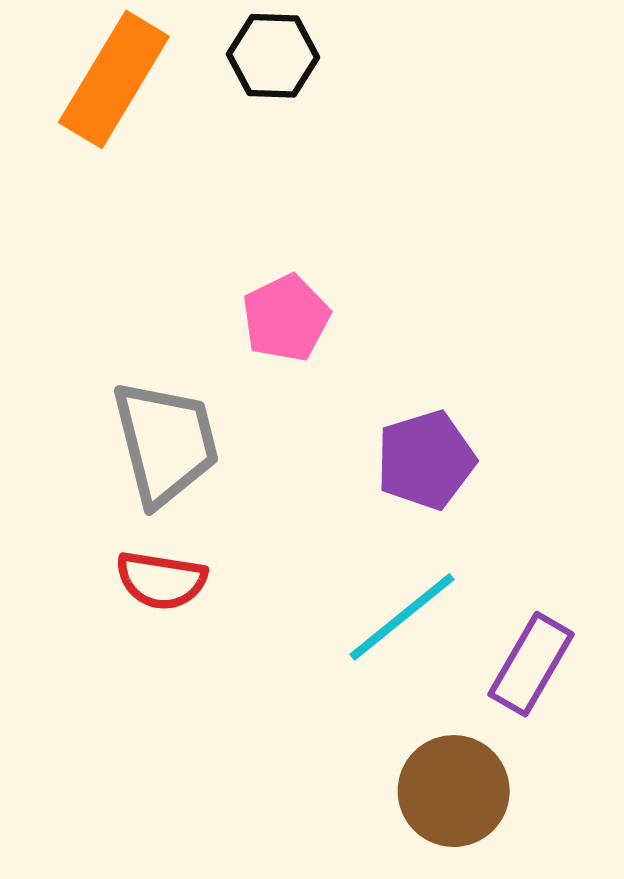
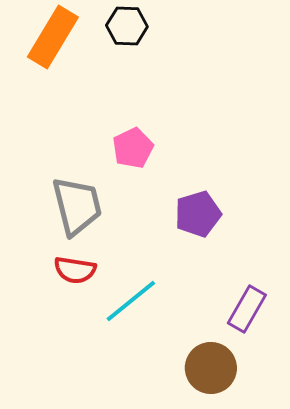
cyan line: (402, 617) -> (131, 301), moved

